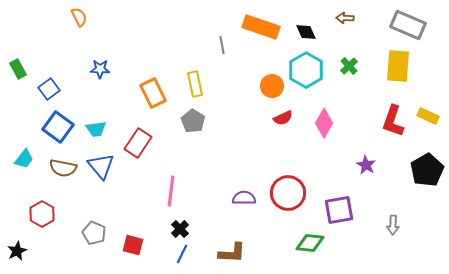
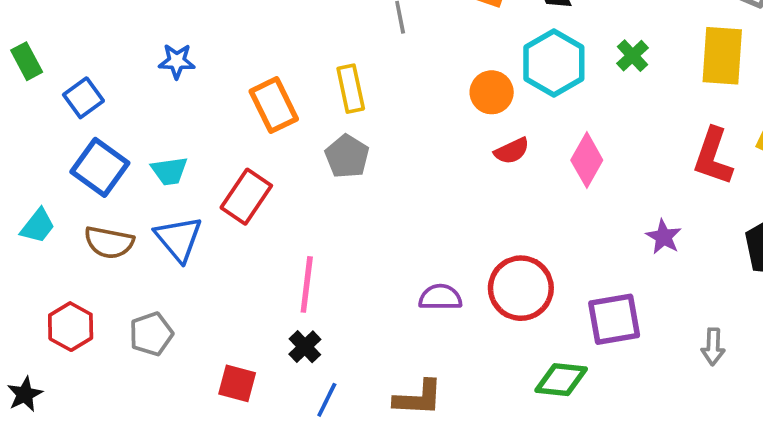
black cross: (180, 229) -> (305, 347), moved
gray pentagon: (94, 233) -> (151, 334), moved, turned 30

